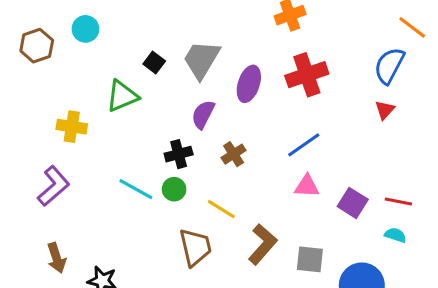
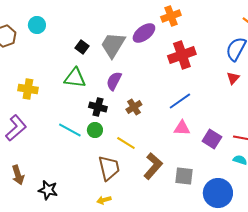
purple ellipse: (249, 84) -> (144, 33), moved, turned 35
green triangle: (122, 96) -> (75, 78), moved, turned 30
black cross: (179, 154) -> (98, 107), turned 30

